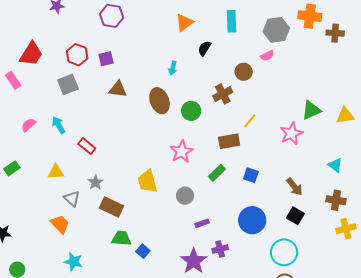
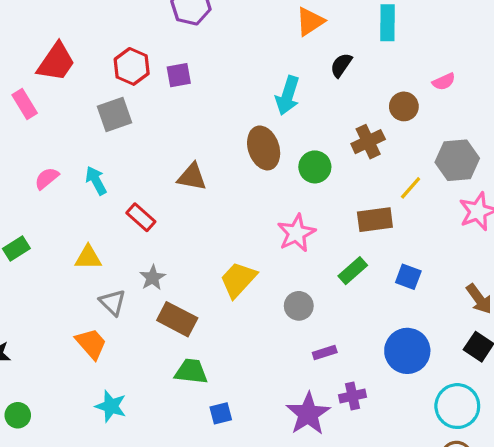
gray hexagon: (276, 30) -> (457, 160), moved
cyan arrow: (173, 68) -> (288, 95), size x1.6
brown triangle: (118, 89) -> (192, 177), moved
yellow trapezoid: (148, 181) -> (238, 280), turned 55
blue square: (143, 251) -> (221, 413), moved, turned 32

